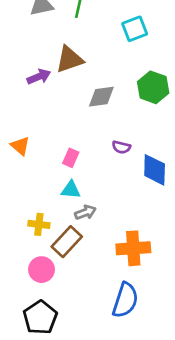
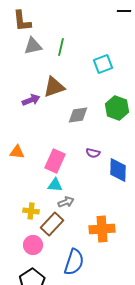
orange triangle: (20, 146) -> (17, 152), turned -35
pink rectangle: (71, 158) -> (55, 161), size x1.6
blue semicircle: (125, 300) -> (74, 262), moved

